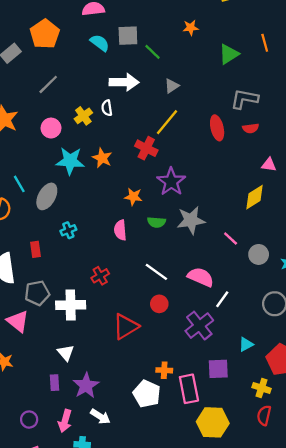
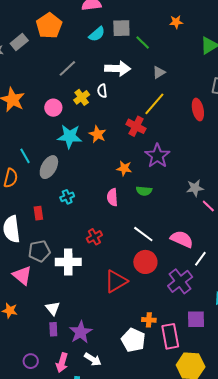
cyan semicircle: (100, 43) -> (97, 34), turned 102
gray line: (48, 84) -> (67, 68), moved
gray star: (191, 220) -> (195, 188), moved, size x0.7
red circle: (159, 304) -> (145, 262), size x1.5
white triangle: (66, 353) -> (53, 308), moved

